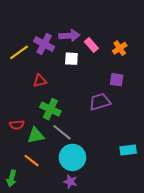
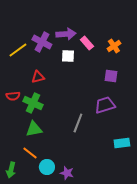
purple trapezoid: (100, 102) -> (105, 105), moved
green cross: (50, 109) -> (33, 103), moved
red semicircle: (17, 125) -> (13, 96), moved
gray line: (62, 132) -> (78, 123), moved, turned 72
cyan circle: (72, 157) -> (47, 167), moved, size x0.6

